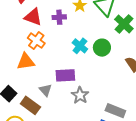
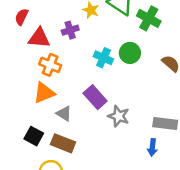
purple rectangle: (65, 75) -> (95, 97), turned 66
gray triangle: (45, 90) -> (64, 114), moved

